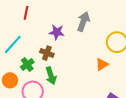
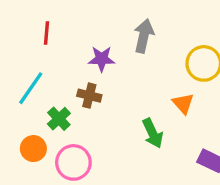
orange triangle: (102, 64) -> (183, 103), turned -32
green arrow: (51, 76) -> (153, 133), moved

